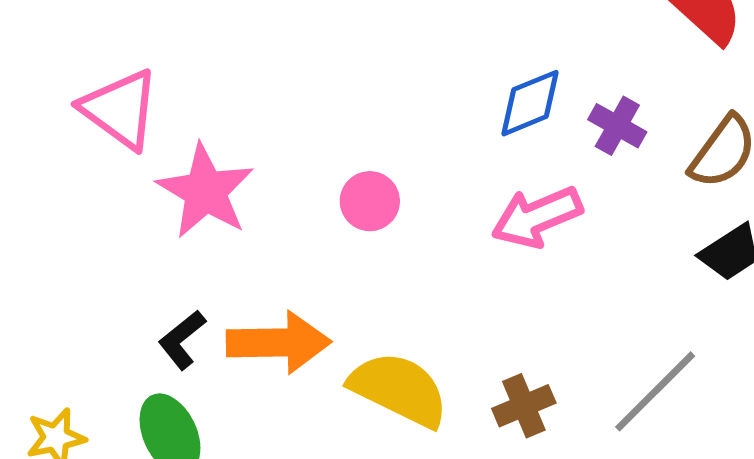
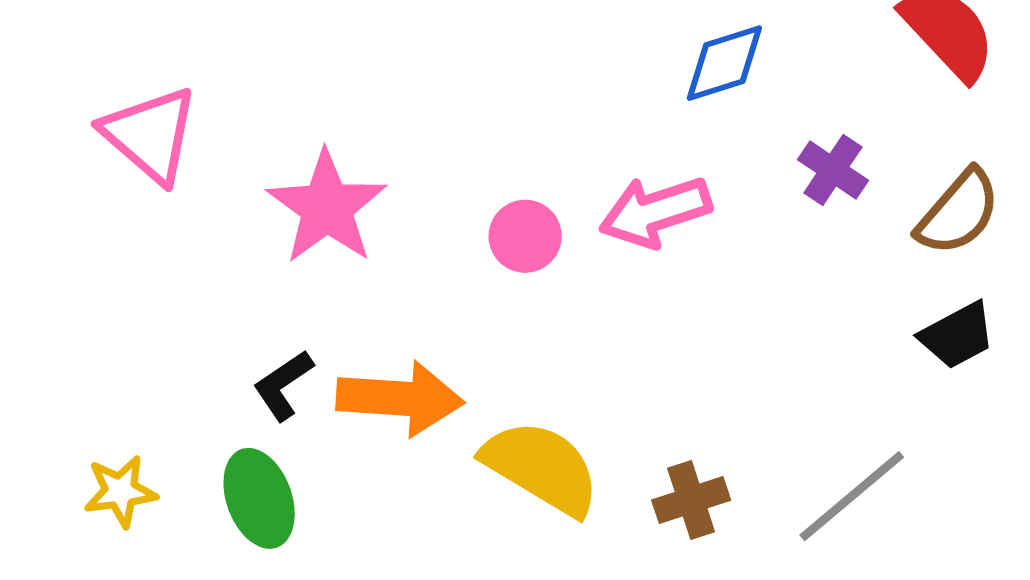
blue diamond: (530, 103) -> (724, 63), moved
pink triangle: (120, 109) -> (150, 135), moved
pink arrow: (537, 217) -> (655, 212), moved

